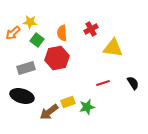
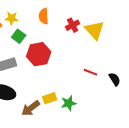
orange semicircle: (62, 33) -> (44, 16), moved
yellow triangle: (113, 48) -> (95, 30), moved, turned 40
red line: (103, 83) -> (91, 72), moved, turned 40

